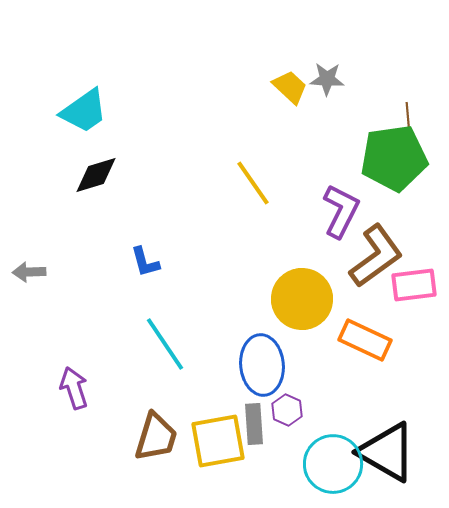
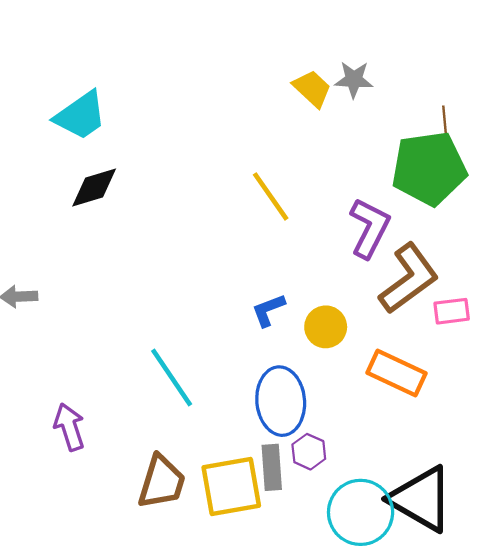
blue L-shape: (145, 262) -> (268, 310), moved, turned 84
pink rectangle: (414, 285) -> (452, 311), size x0.7
yellow circle: (302, 299) -> (326, 327), size x0.6

